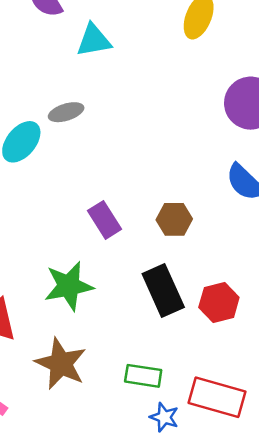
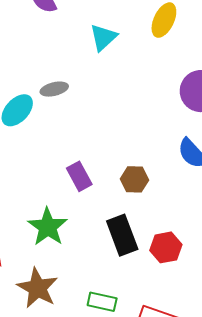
cyan triangle: (94, 40) -> (103, 37), moved, turned -36
green star: (69, 286) -> (48, 227), turned -30

